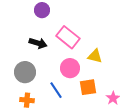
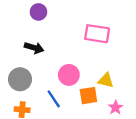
pink rectangle: (68, 37) -> (97, 34), moved, turned -30
yellow triangle: (95, 56) -> (106, 80), moved

